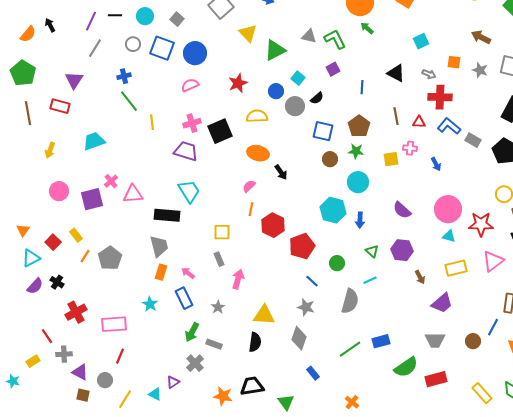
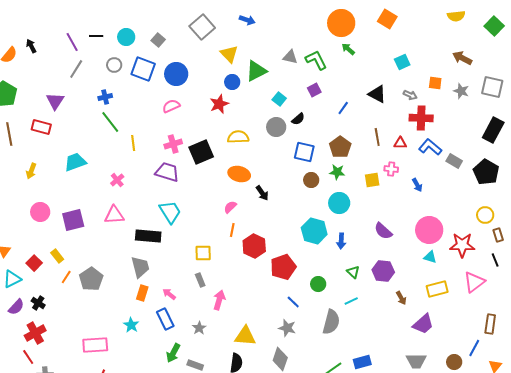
purple line: (91, 21) -> (72, 42), turned -54
blue line: (362, 87) -> (343, 108), turned 32
blue circle: (276, 91) -> (232, 82), moved
pink cross: (111, 181) -> (117, 180), moved
red cross: (76, 312) -> (35, 333), moved

